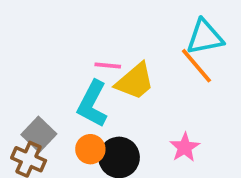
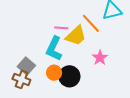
orange line: (196, 66) -> (91, 23), moved
pink star: (185, 147) -> (100, 58), moved

